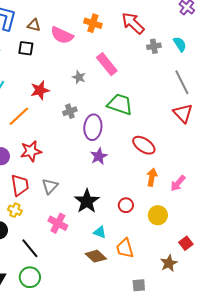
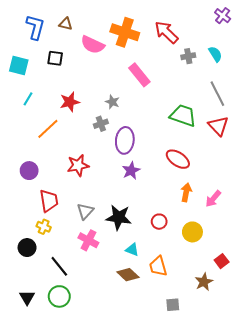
orange cross: (93, 23) -> (125, 32), size x1.5
brown triangle: (34, 25) -> (66, 24), moved
gray star: (79, 77) -> (112, 102), moved
green trapezoid: (120, 104) -> (183, 115), moved
red star: (31, 151) -> (78, 165), moved
gray triangle: (50, 186) -> (85, 211), moved
black star: (87, 201) -> (119, 217), turned -30

